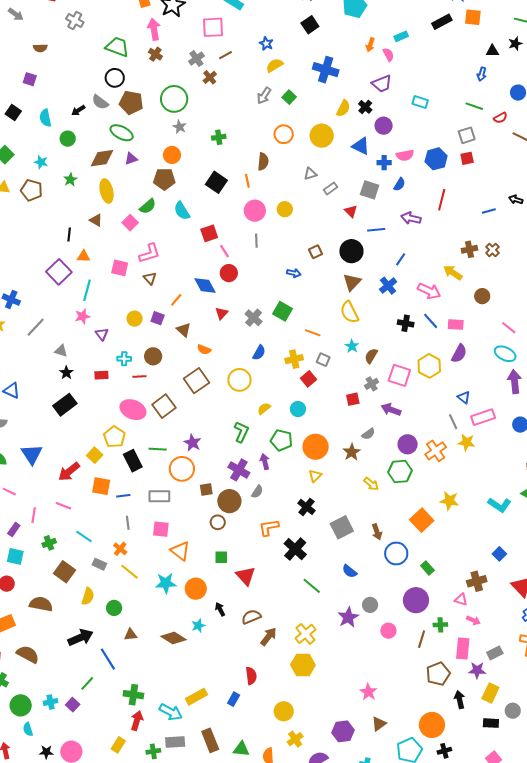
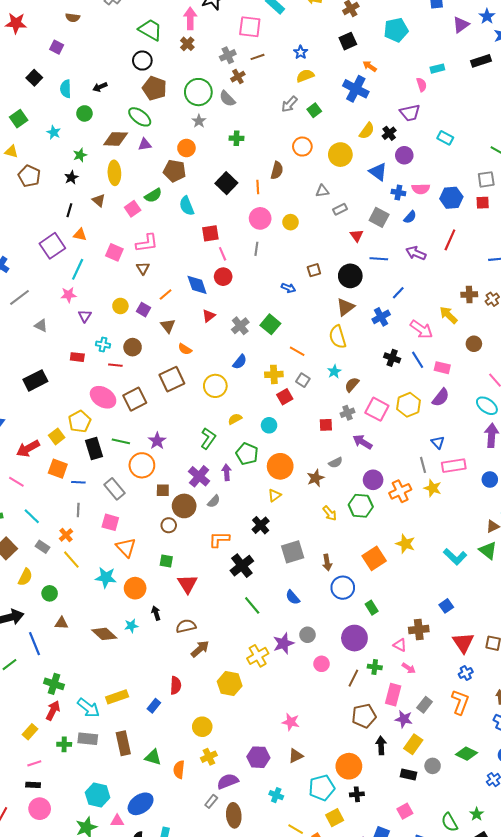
orange arrow: (370, 45) -> (370, 66), moved, turned 96
gray semicircle: (100, 102) -> (227, 99), moved
brown pentagon: (31, 190) -> (29, 176), moved
black star: (66, 373) -> (71, 177), moved
gray rectangle: (159, 496) -> (114, 489), turned 40
yellow cross: (306, 634) -> (258, 656), moved
gray rectangle: (495, 653) -> (425, 705), turned -35
pink star: (368, 692) -> (291, 722), turned -30

